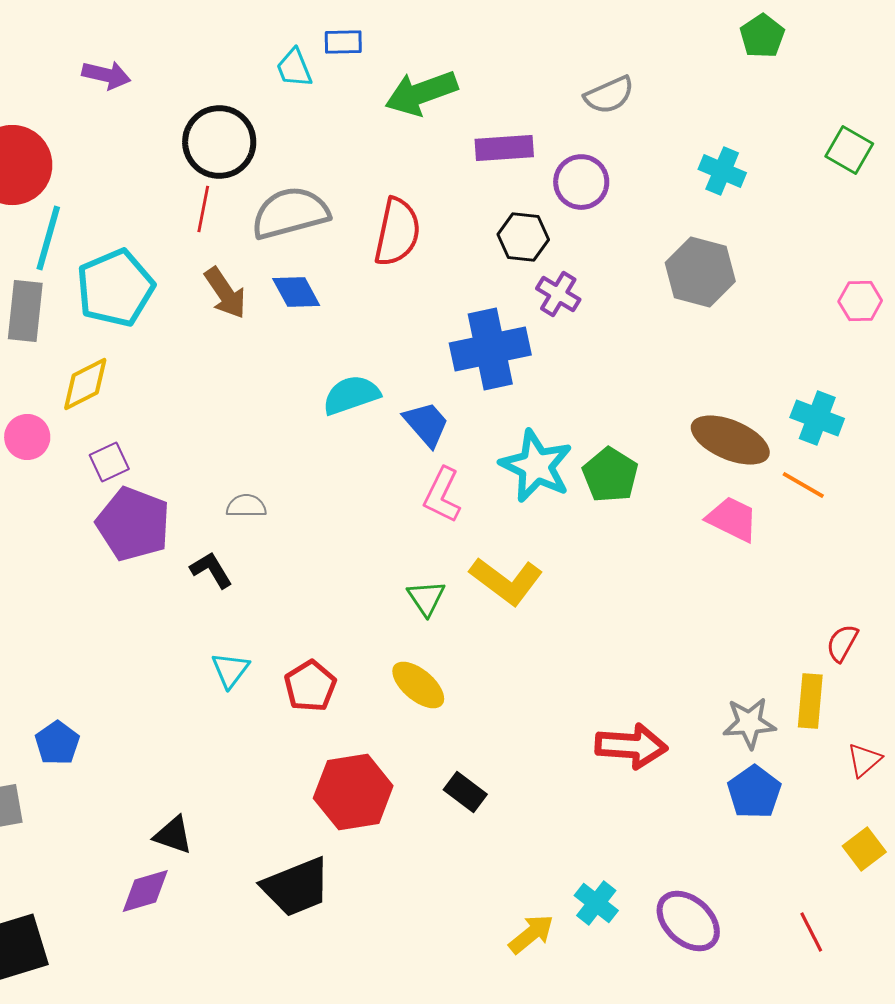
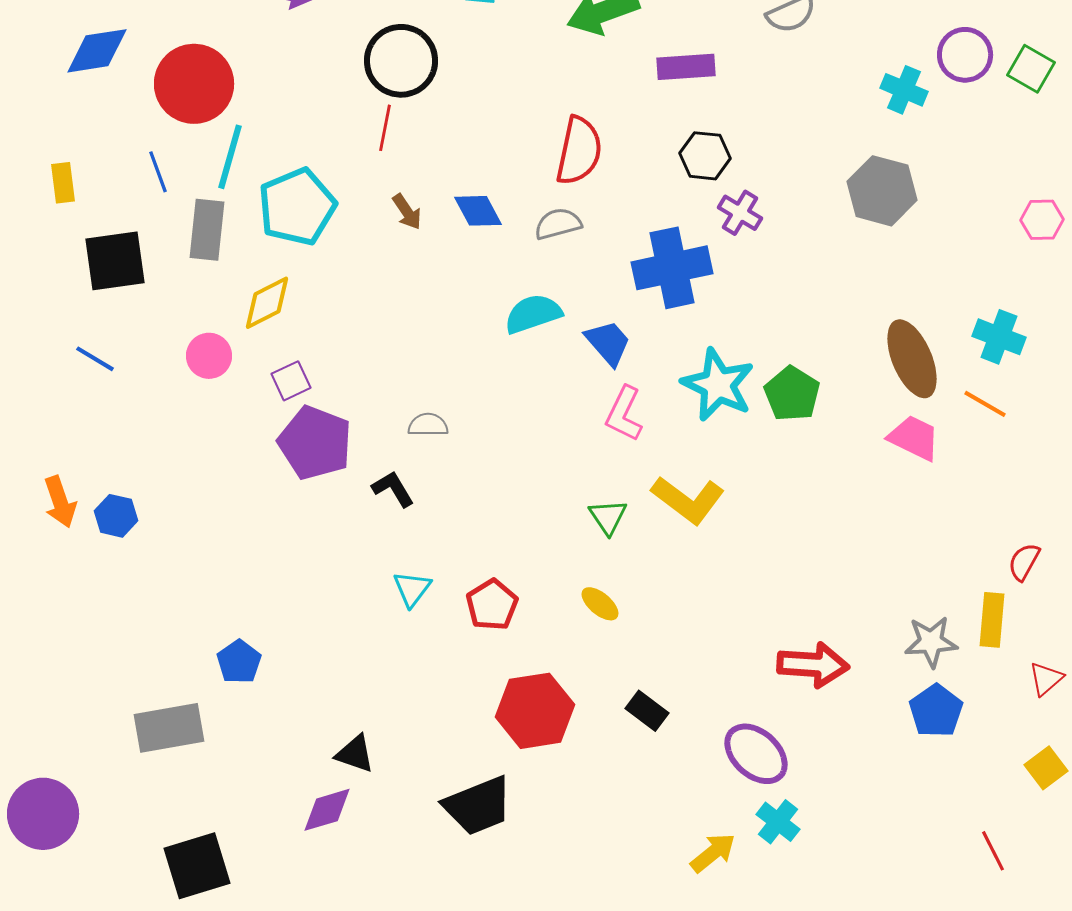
purple circle: (581, 182) -> (965, 55), moved
gray semicircle: (290, 213) -> (558, 224), moved, size x0.6
brown arrow: (225, 293) -> (407, 212), size x0.7
brown ellipse: (730, 440) -> (912, 359), turned 44
yellow ellipse: (418, 685) -> (600, 604), size x0.7
purple ellipse: (688, 921) -> (756, 754), moved

